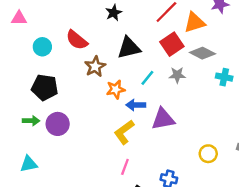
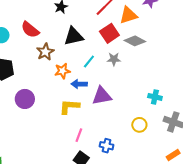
cyan cross: (224, 77) -> (155, 97), moved
purple circle: (58, 124) -> (25, 99), moved
yellow L-shape: (124, 132) -> (69, 107), turned 40
pink line: (125, 167) -> (79, 135), moved

